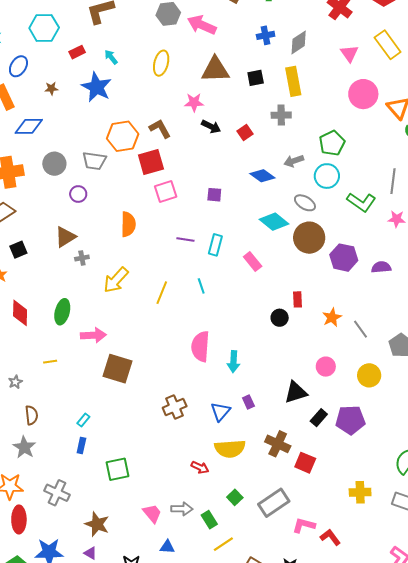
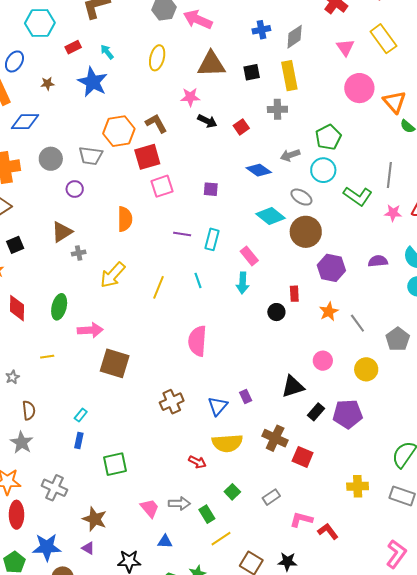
purple hexagon: (344, 258) -> (331, 268), moved
cyan arrow: (233, 362) -> (243, 283), moved
gray rectangle: (274, 503) -> (271, 497), size x0.6

